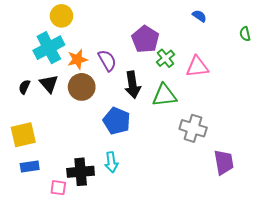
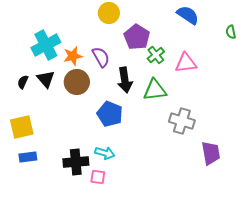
yellow circle: (62, 16) -> (109, 13), moved
blue semicircle: (199, 16) -> (188, 15), size x1.6
cyan arrow: (111, 162) -> (105, 153), turned -66
pink square: (58, 188) -> (98, 177), moved

